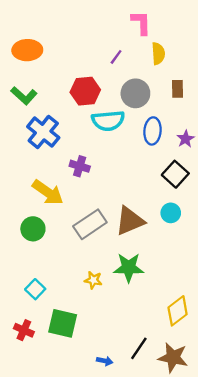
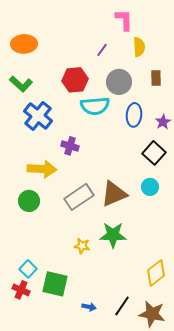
yellow arrow: (48, 192) -> (42, 169), turned -32
cyan square: (35, 289) -> (28, 269), moved
blue arrow: (105, 361) -> (89, 307), moved

